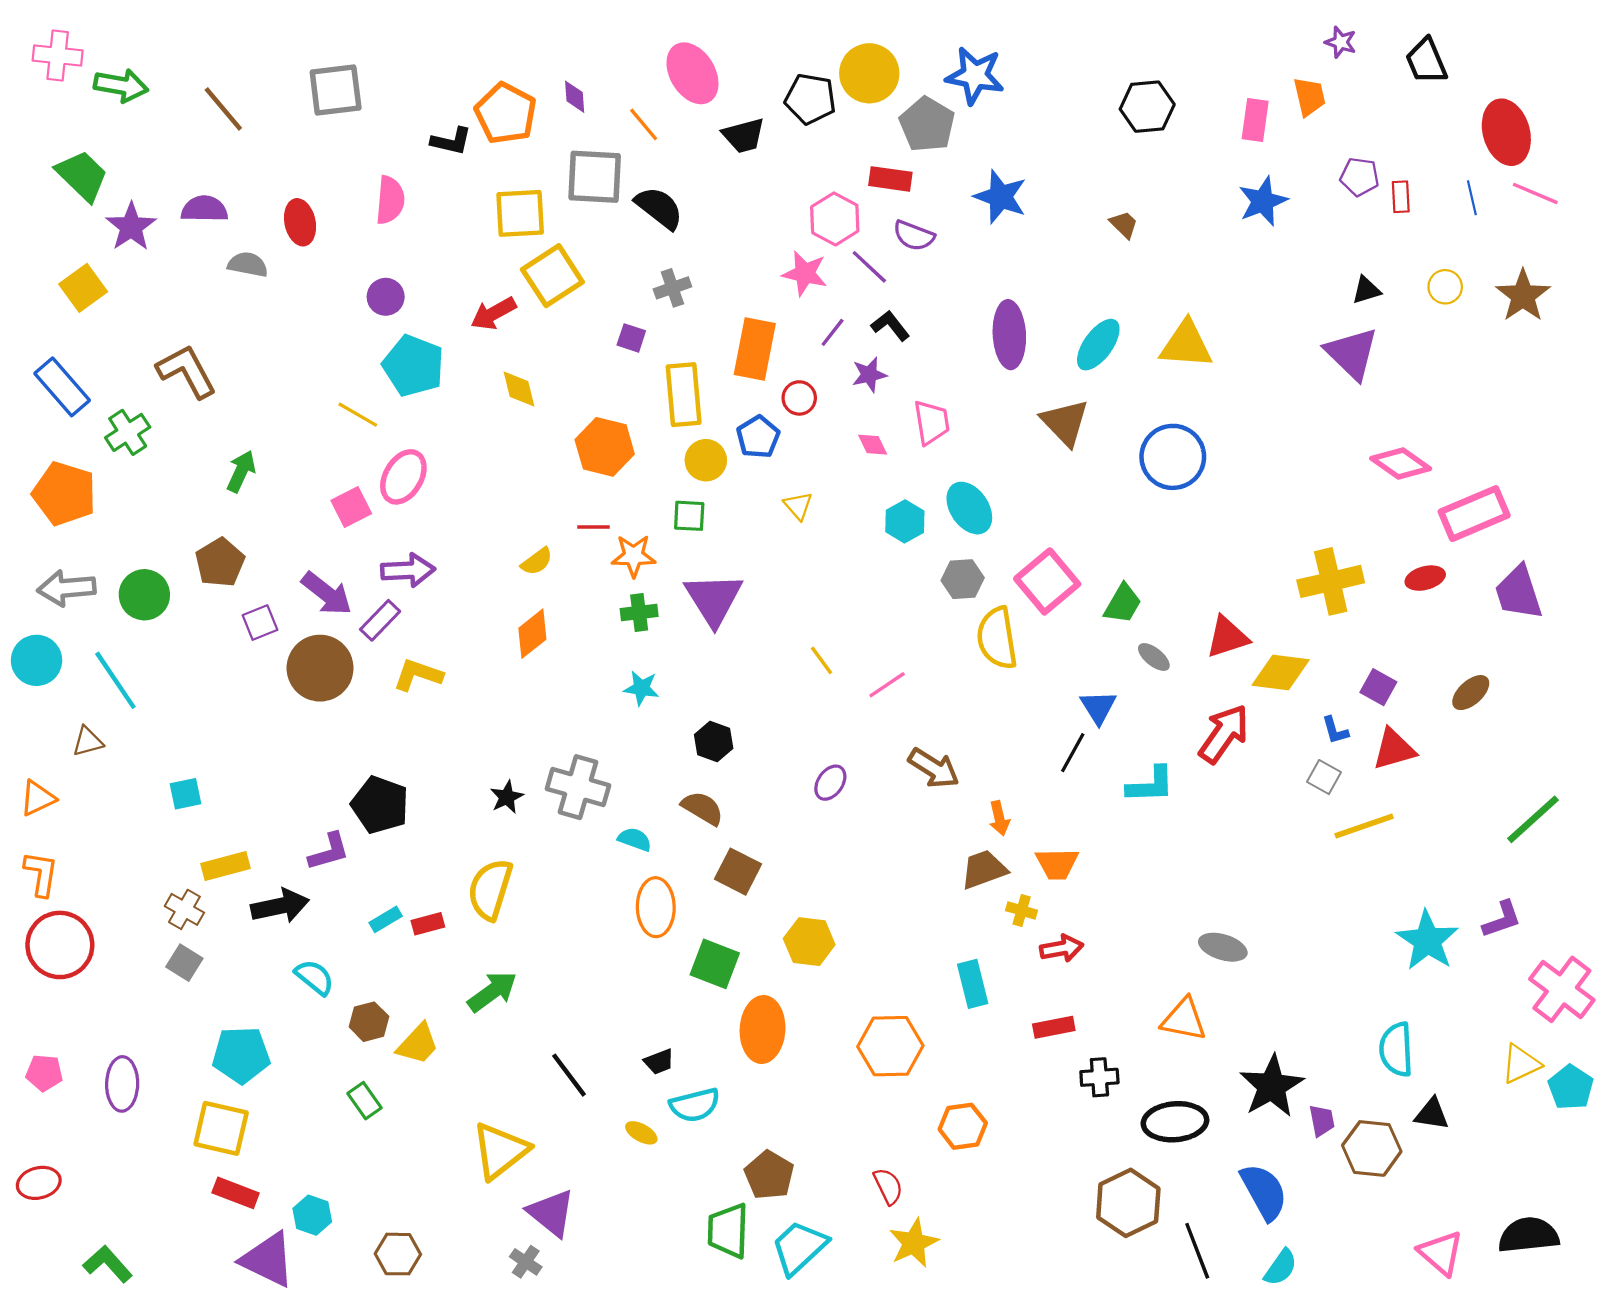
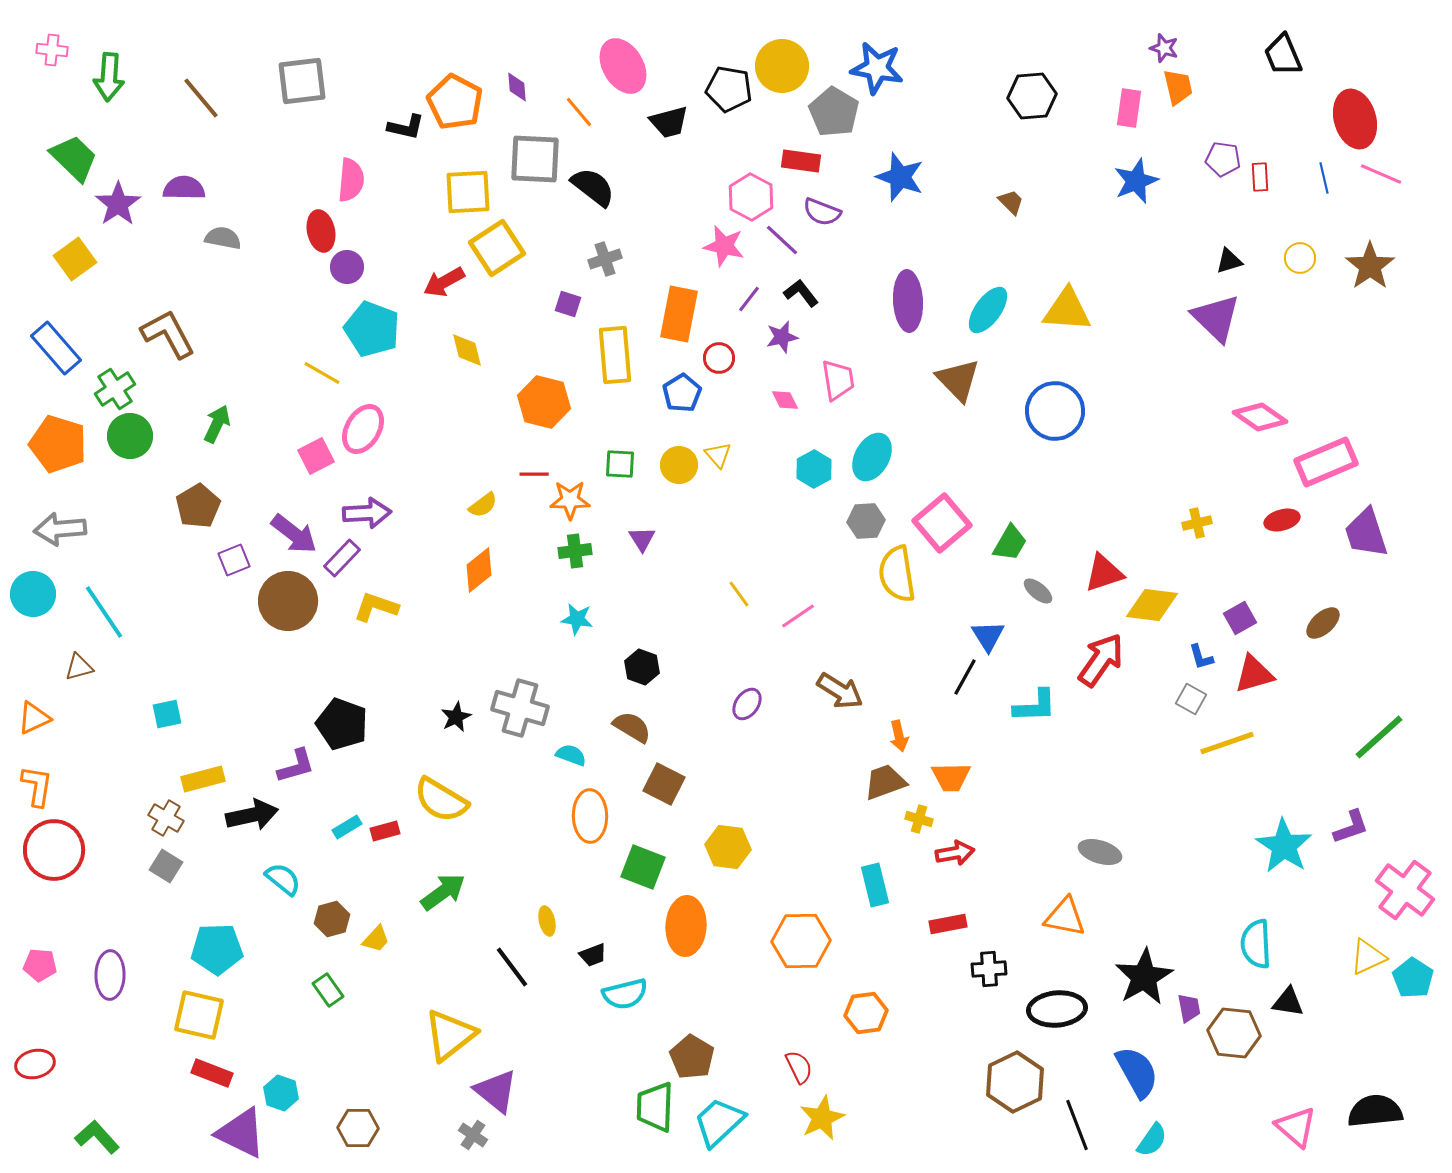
purple star: (1341, 42) -> (1164, 48), moved
pink cross: (58, 56) -> (52, 50), size x0.7
green arrow: (121, 86) -> (109, 77), turned 84
red ellipse: (300, 222) -> (321, 231), moved
yellow circle: (706, 460) -> (679, 465), moved
cyan ellipse: (969, 508) -> (872, 457), turned 63
yellow cross: (1331, 581) -> (1197, 523), size x0.5
green circle: (144, 595) -> (130, 436), moved
purple triangle: (714, 599) -> (642, 539), size x0.5
purple square: (1378, 687) -> (1240, 618), turned 32
yellow semicircle: (490, 889) -> (441, 800), turned -76
yellow trapezoid: (418, 1044) -> (376, 939), size x0.7
yellow ellipse: (641, 1133) -> (547, 921), moved, turned 48

